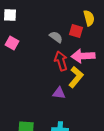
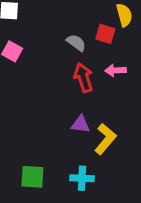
pink arrow: (83, 56) -> (116, 70), size x0.6
yellow L-shape: (76, 77) -> (105, 139), moved

